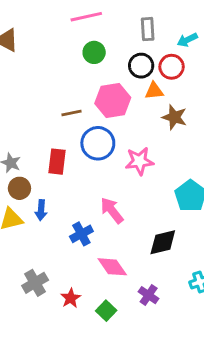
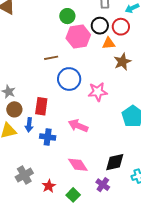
pink hexagon: (113, 101) -> (78, 37), moved
brown star: (174, 117) -> (122, 62), turned 30
red rectangle: (57, 162) -> (41, 106), moved
pink arrow: (112, 210) -> (78, 126), turned -30
blue cross: (81, 234) -> (48, 137), moved, turned 35
black diamond: (163, 242) -> (115, 162), moved

